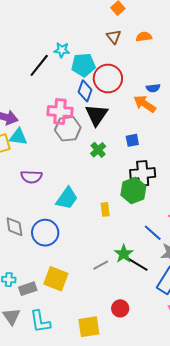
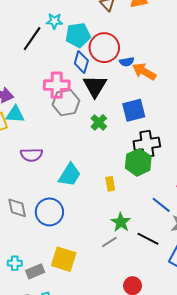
blue semicircle: (153, 88) -> (127, 62), moved
blue square: (132, 140) -> (134, 110), size x1.6
green star: (124, 254) -> (121, 222), moved

